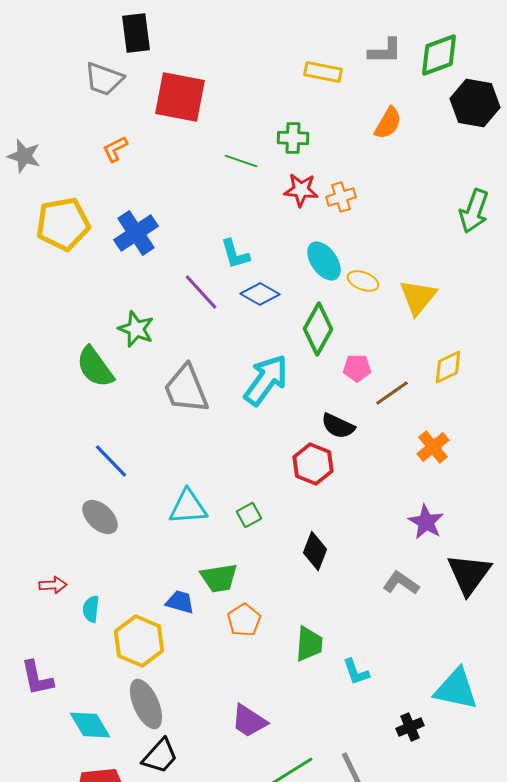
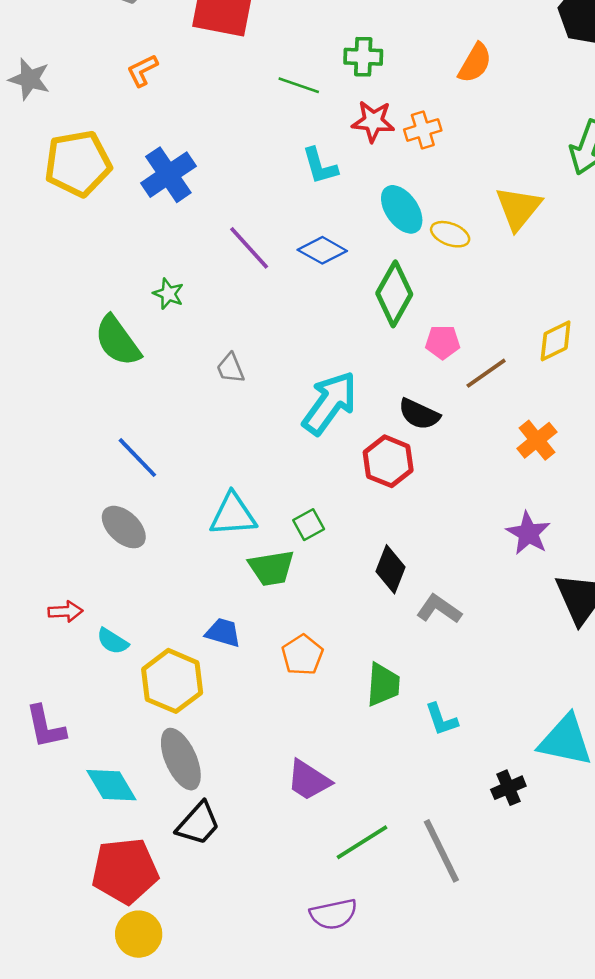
orange semicircle: (388, 123) -> (475, 63), moved
cyan L-shape: (235, 254) -> (320, 166), moved
yellow triangle: (418, 297) -> (518, 208), moved
green star: (136, 329) -> (168, 294), size x0.7
cyan arrow: (266, 380) -> (330, 403), moved
gray trapezoid: (186, 389) -> (230, 368), size x0.5
green trapezoid: (219, 578) -> (271, 568), moved
gray L-shape: (401, 583) -> (439, 609), moved
cyan semicircle: (91, 609) -> (113, 641), turned -64

